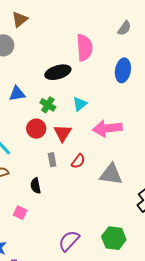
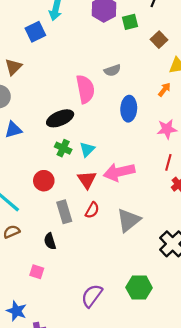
gray semicircle: (124, 28) -> (112, 70), moved, turned 42
blue triangle: (17, 94) -> (13, 130), moved
green cross: (48, 105) -> (63, 148), moved
red triangle: (63, 133) -> (87, 180), moved
gray rectangle: (52, 160) -> (64, 212), size x1.5
gray triangle: (111, 174) -> (129, 220), turned -40

